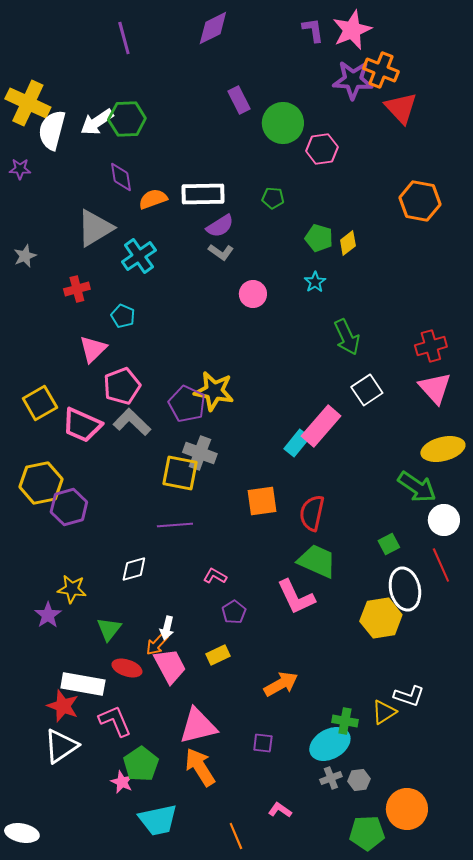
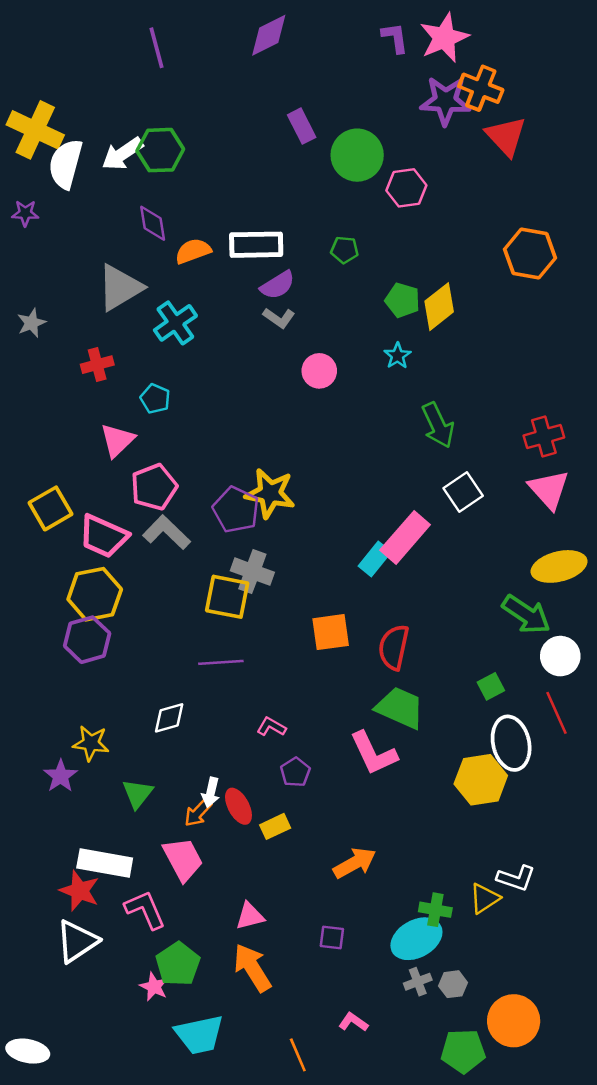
yellow diamond: (348, 243) -> (439, 307), size x1.5
yellow hexagon: (41, 483) -> (95, 594), moved
pink trapezoid: (170, 666) -> (183, 859), moved
red ellipse: (127, 668) -> (238, 806), moved, turned 44
pink triangle: (198, 726) -> (250, 916), size x0.6

